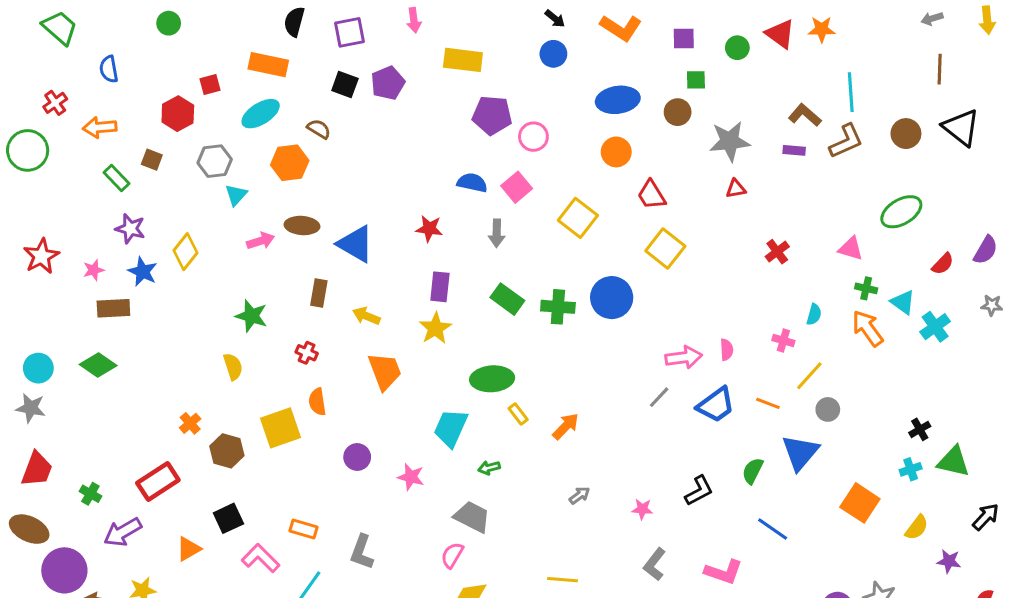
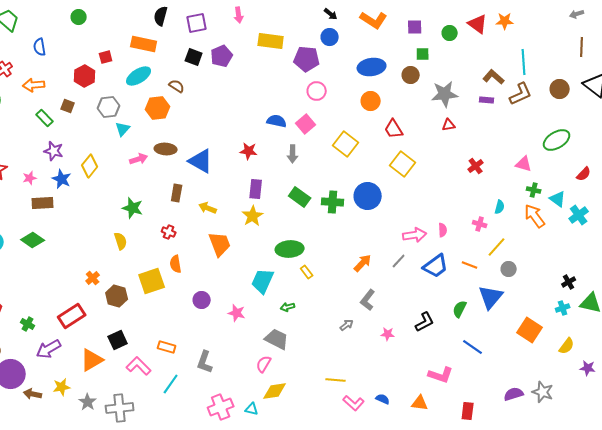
purple pentagon: (492, 115) -> (307, 59), moved
orange arrow: (566, 426) -> (363, 263), moved
orange triangle: (189, 549) -> (92, 360), size x1.4
gray L-shape: (655, 564) -> (368, 300), moved

